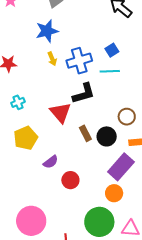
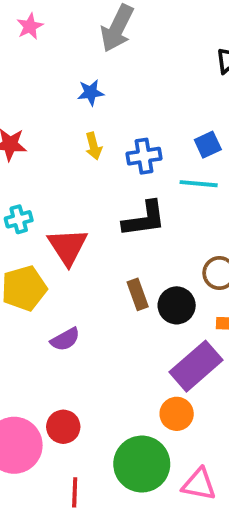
blue star: (47, 31) -> (91, 92), size x0.6
blue cross: (79, 61) -> (144, 156), size x0.7
red triangle: (60, 112) -> (68, 246), moved
red circle: (70, 180) -> (63, 427), moved

